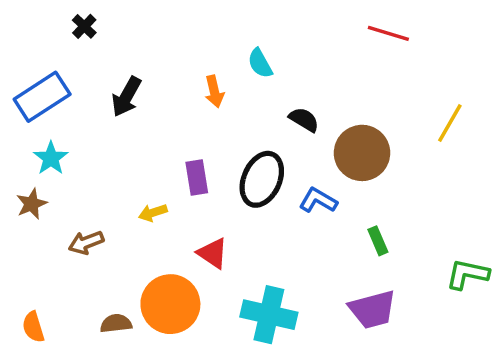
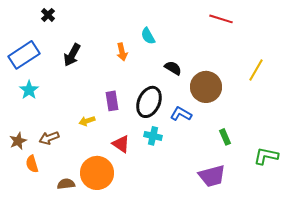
brown star: (32, 204) -> (18, 141), moved
green rectangle: (378, 241) -> (225, 137), moved
cyan cross: (269, 315) -> (153, 136), moved, size x0.6
orange semicircle: (33, 327) -> (32, 164), moved

